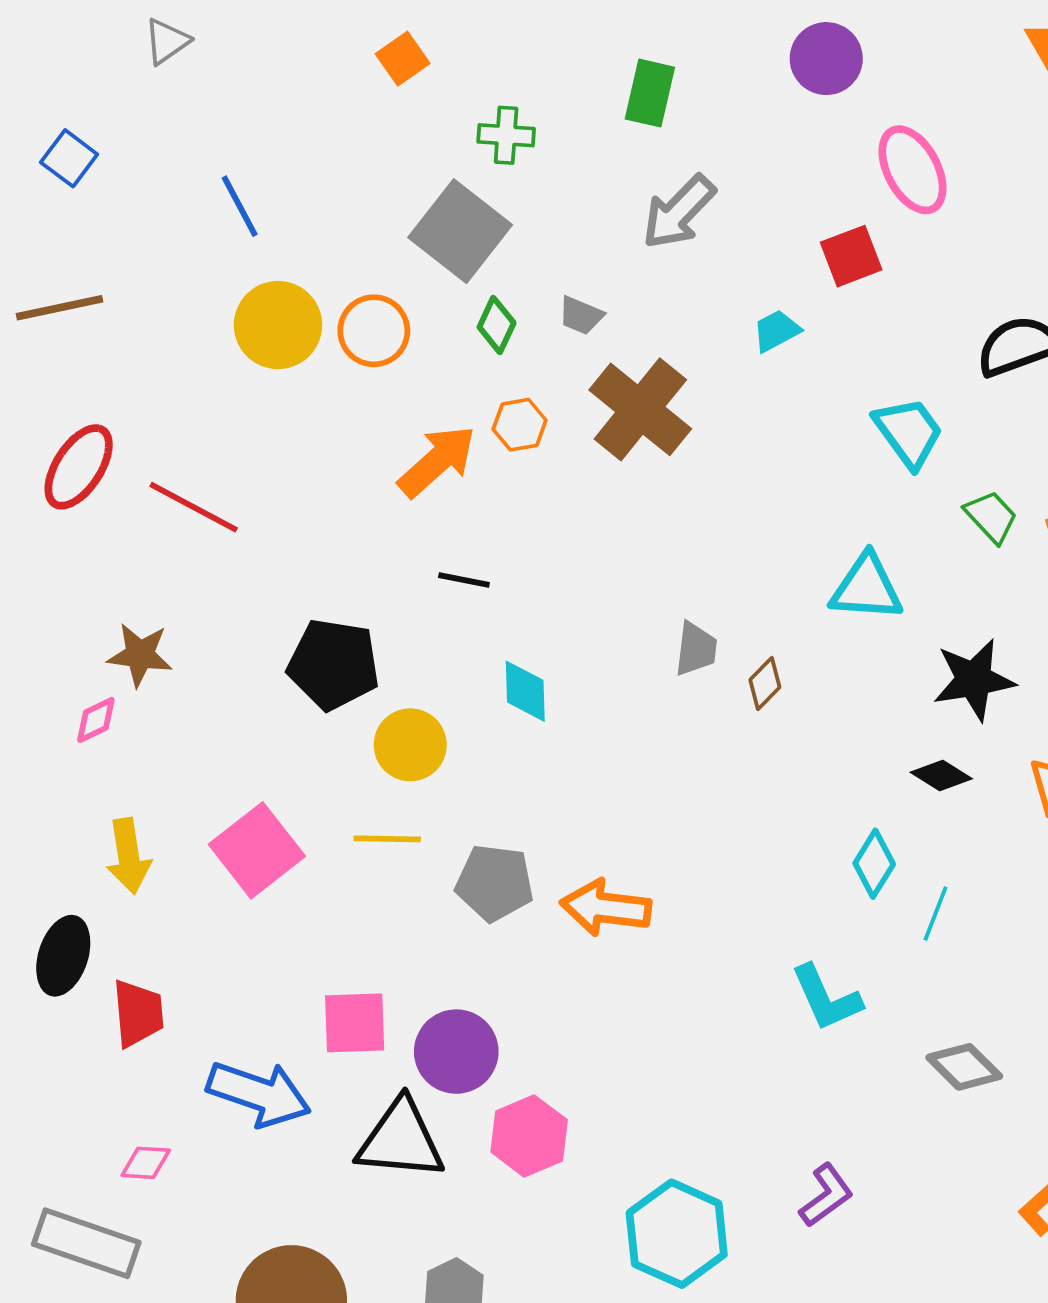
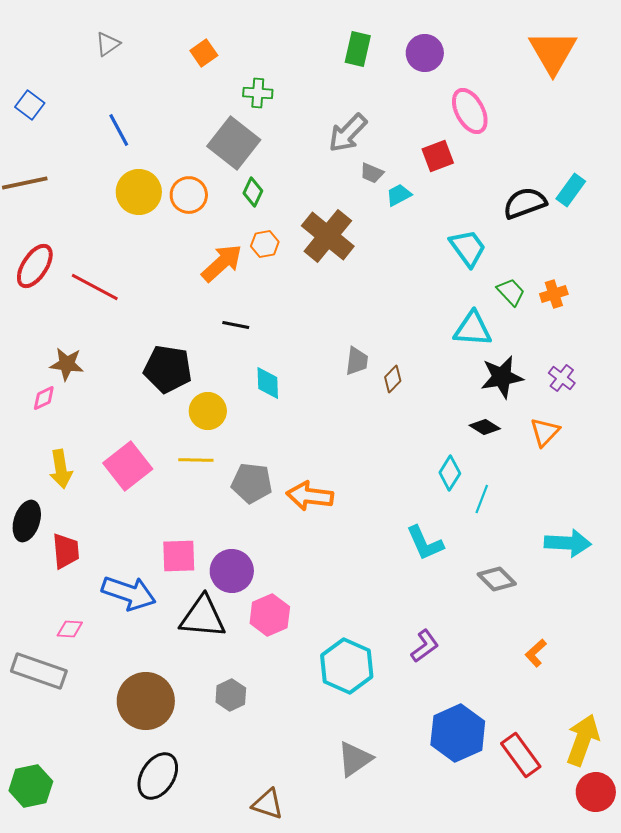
gray triangle: (167, 41) -> (108, 44), moved
green rectangle: (650, 93) -> (358, 49), moved
gray trapezoid: (581, 315) -> (372, 173), moved
cyan triangle: (866, 588) -> (473, 329), moved

